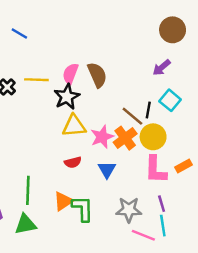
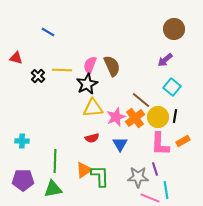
black line: (148, 110) -> (175, 116), moved
purple line: (162, 204) -> (155, 169), moved

